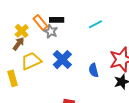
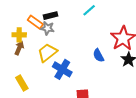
yellow cross: (22, 31) -> (19, 35), turned -32
blue cross: (62, 60) -> (62, 69), moved
yellow trapezoid: (31, 61) -> (47, 53), moved

